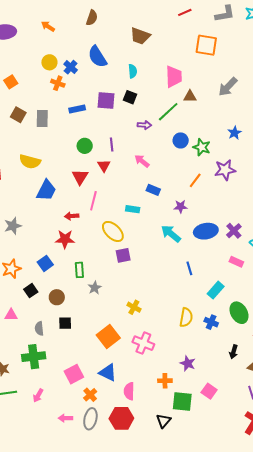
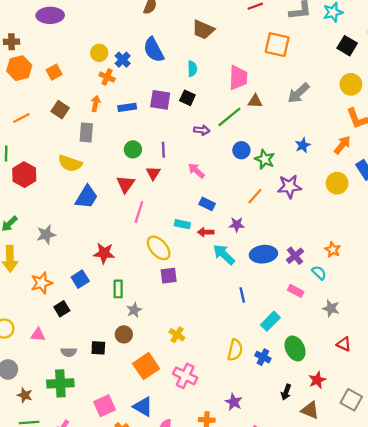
orange arrow: (48, 26) -> (96, 104), moved, turned 64
gray rectangle: (42, 118) -> (86, 132), moved
red arrow: (72, 216) -> (206, 232), moved
brown circle: (57, 297) -> (124, 334), moved
gray semicircle: (39, 328) -> (69, 352), turned -88

